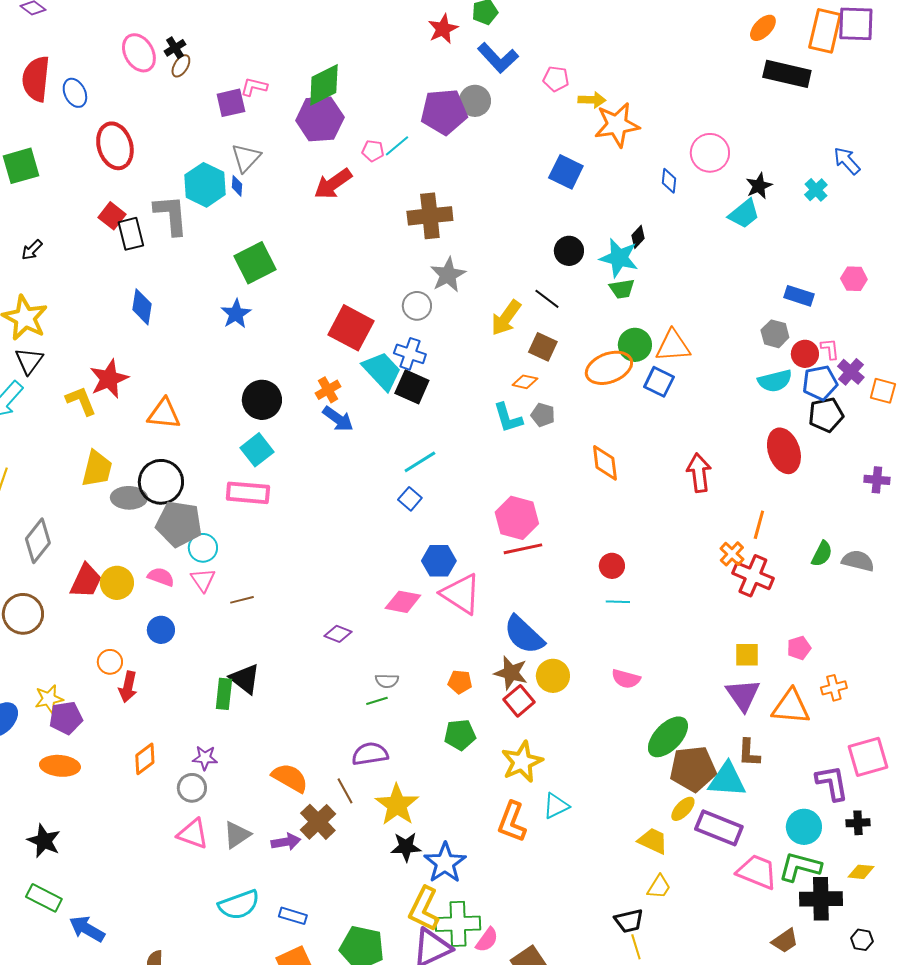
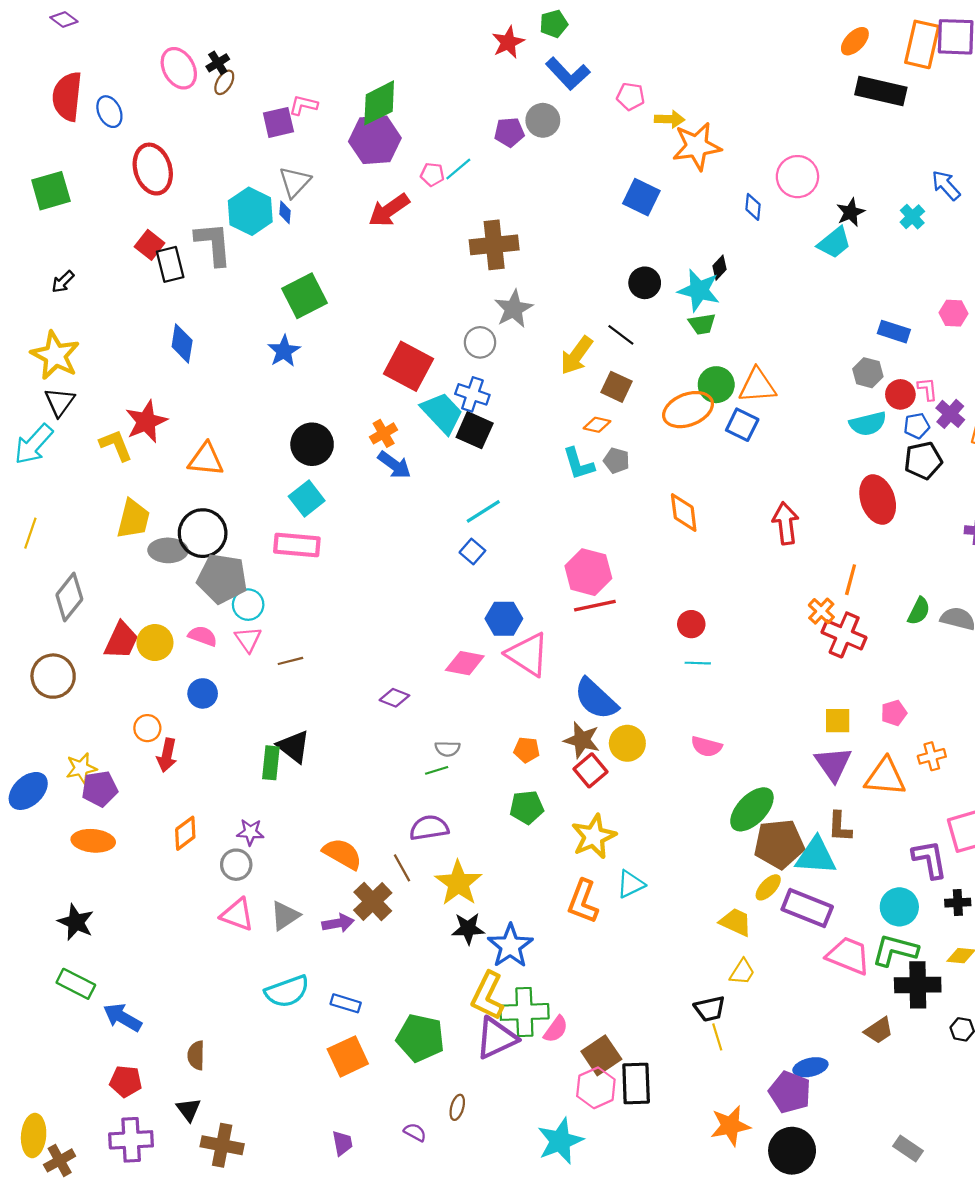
purple pentagon: (444, 112) -> (509, 132), size x0.6
blue pentagon: (820, 383) -> (917, 426), size x0.7

